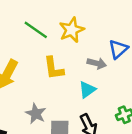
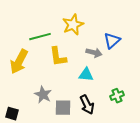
green line: (36, 30) -> (40, 37), moved, turned -50
cyan triangle: (87, 90) -> (86, 75), turned 42

